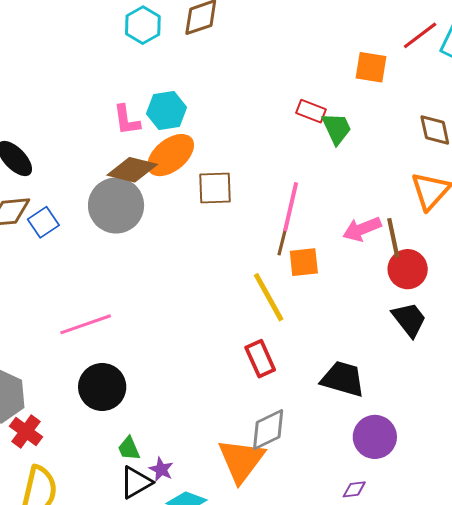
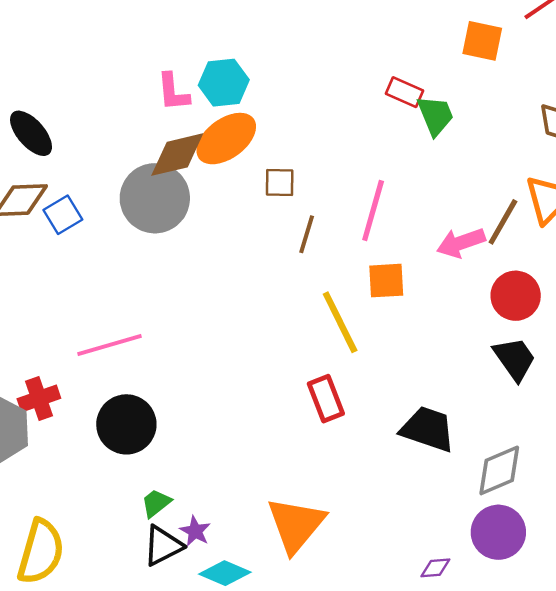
brown diamond: (132, 170) -> (177, 155), turned -30
brown square: (215, 188) -> (280, 182), size x0.7
brown line: (393, 238) -> (503, 222), moved, turned 39
brown line: (283, 240) -> (307, 234), moved
gray diamond: (268, 430) -> (499, 470), moved
red cross: (26, 432) -> (39, 399), moved, turned 32
purple circle: (375, 437) -> (498, 532), moved
green trapezoid: (129, 449) -> (156, 503), turned 72

